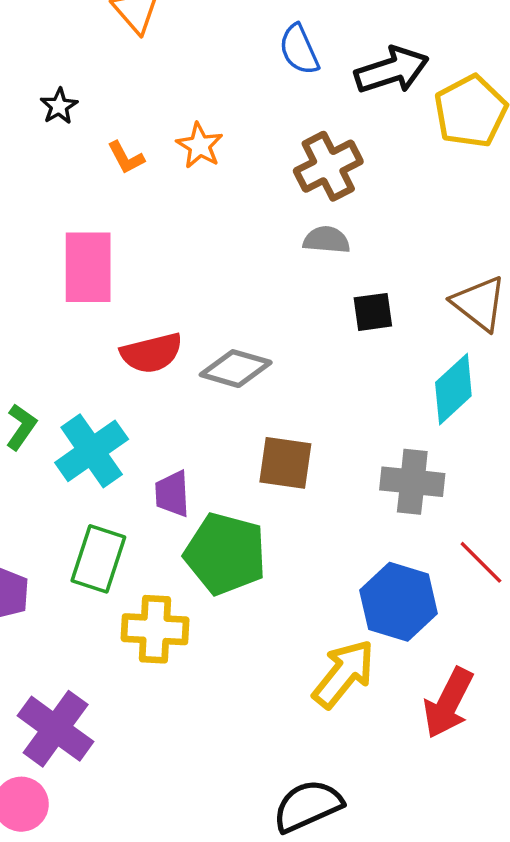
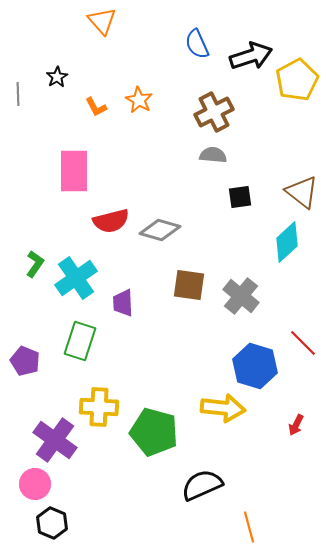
gray cross: (412, 482) -> (241, 296), moved, turned 33
green pentagon: (225, 554) -> (154, 432), moved
yellow cross: (155, 629) -> (99, 407), moved
yellow arrow: (344, 674) -> (223, 408), turned 57
red arrow: (448, 703) -> (296, 425), moved, size x0.5

